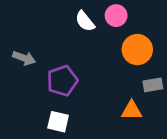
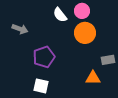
orange circle: (137, 50) -> (85, 33), moved
gray arrow: (24, 58) -> (20, 29), moved

